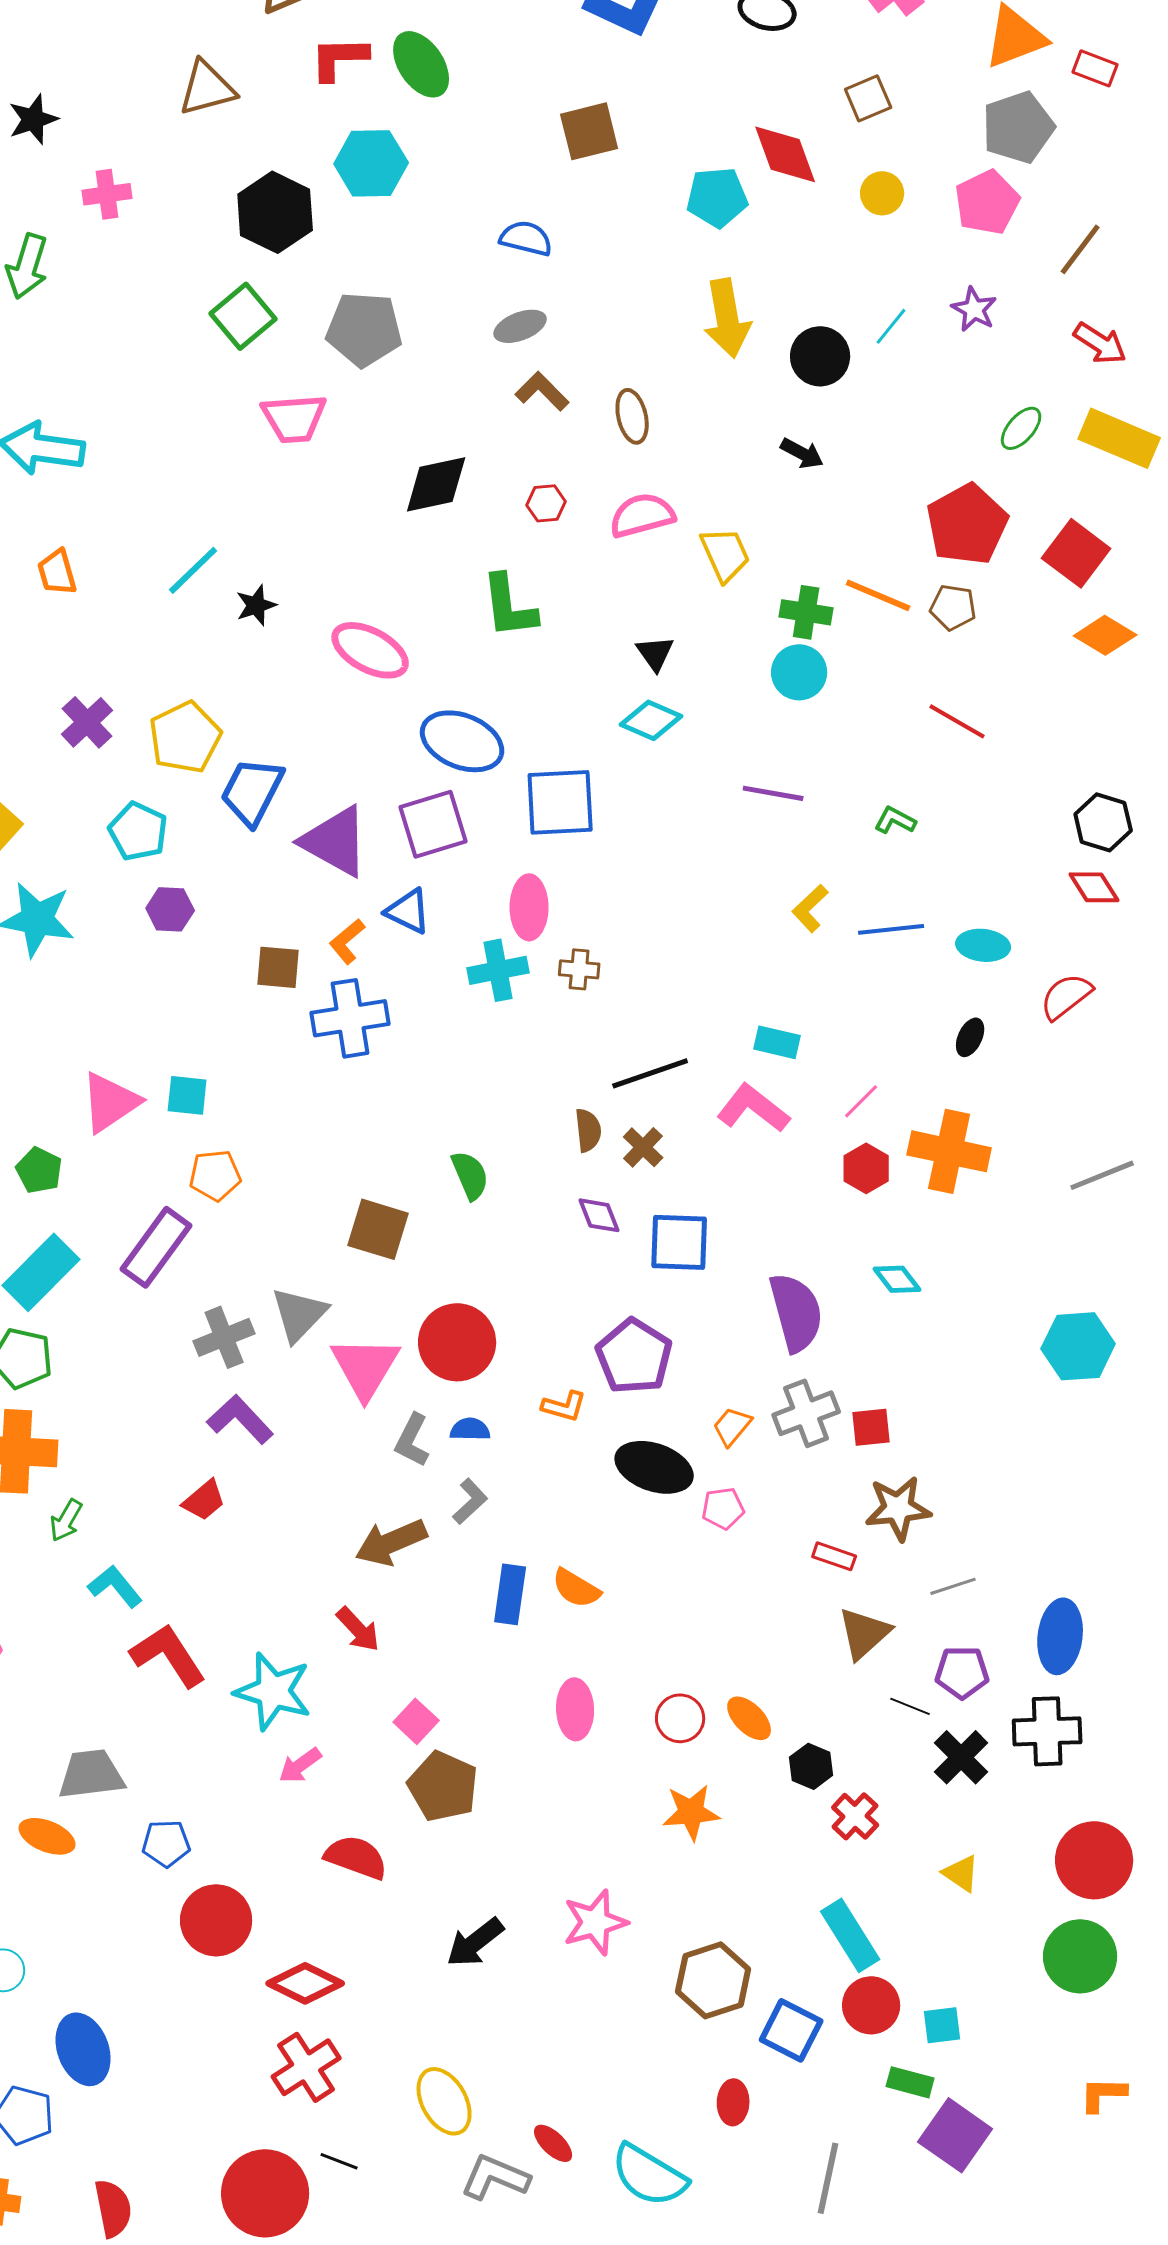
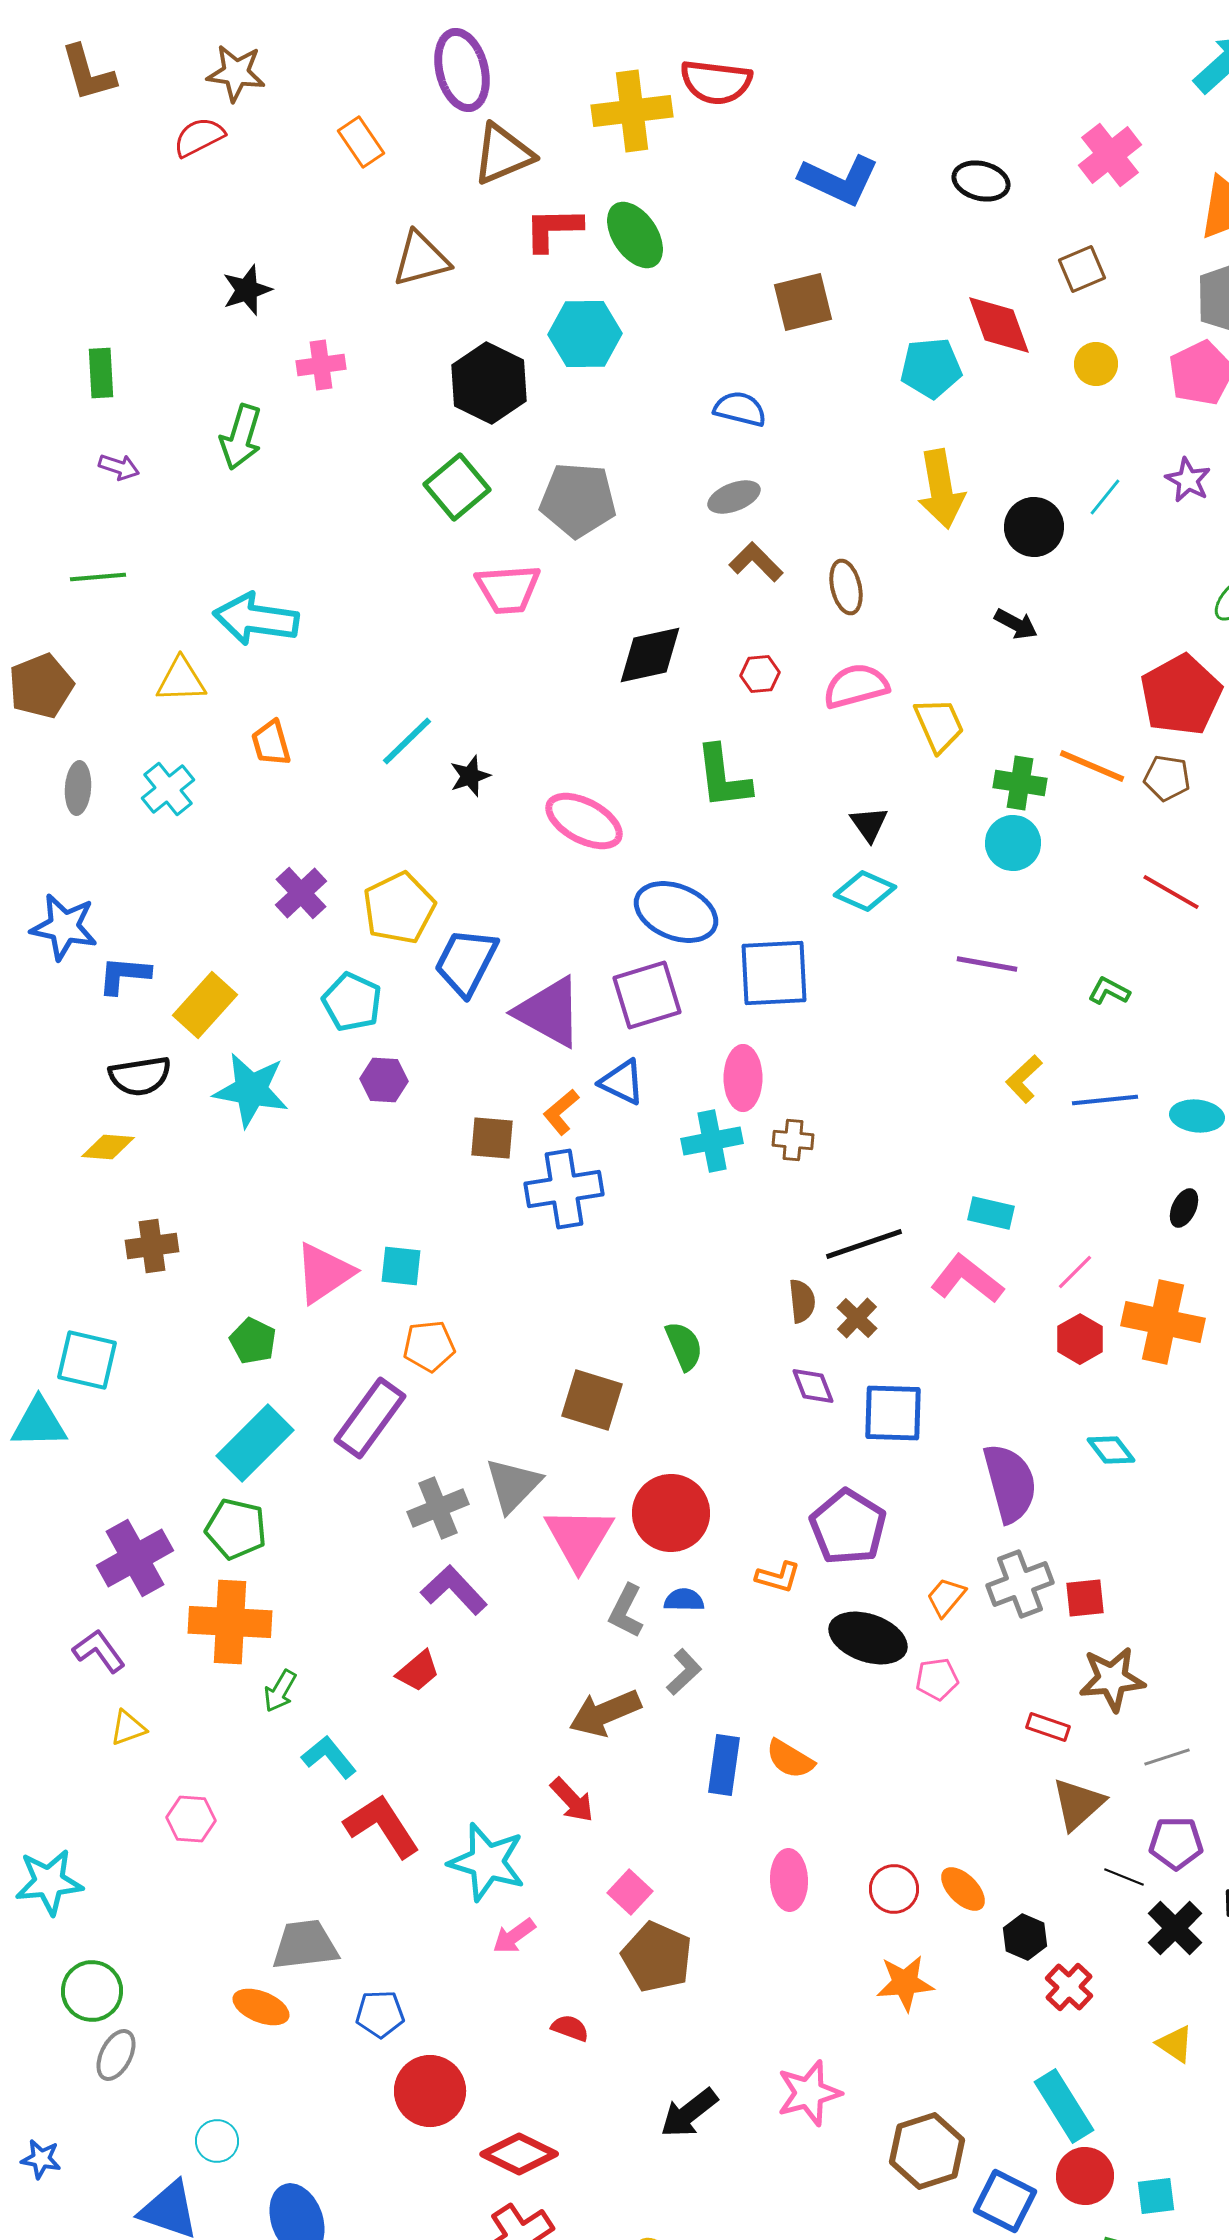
red semicircle: (356, 1857) -> (570, 2028), size x0.6

